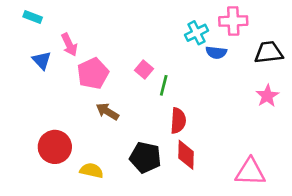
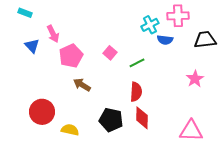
green line: (164, 85) -> (137, 63), moved, turned 49
pink star: (267, 96) -> (195, 79), moved

